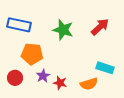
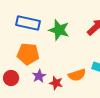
blue rectangle: (19, 25) -> (28, 23), moved
orange semicircle: (89, 84) -> (77, 75), moved

